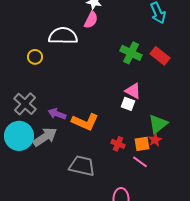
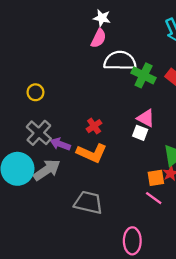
white semicircle: (63, 36) -> (120, 61), moved
yellow circle: (35, 57) -> (35, 92), moved
gray cross: (25, 104) -> (39, 133), moved
red cross: (118, 144) -> (94, 126), moved, turned 32

